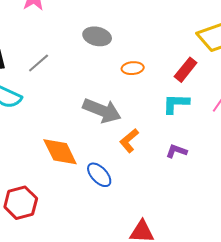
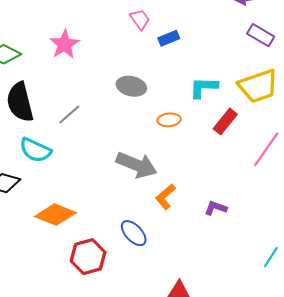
cyan L-shape: (176, 104) -> (204, 87), moved
orange diamond: (60, 152) -> (55, 215), moved, turned -42
red hexagon: (21, 203) -> (88, 257), moved

